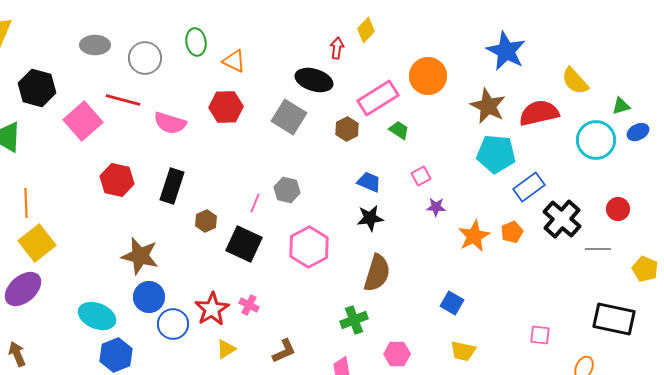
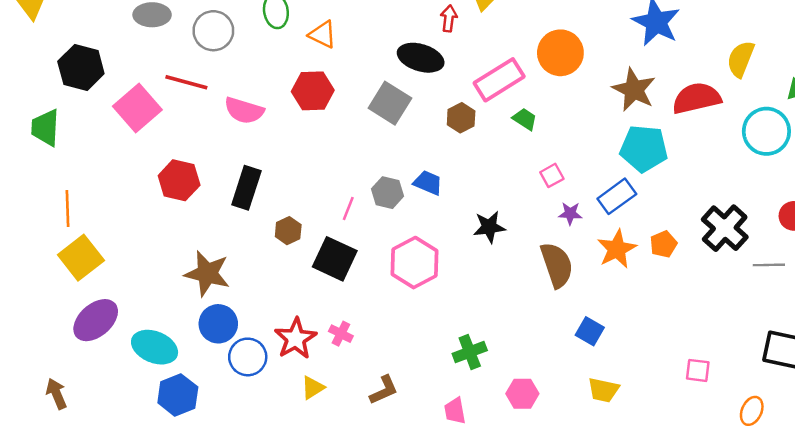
yellow semicircle: (575, 81) -> (741, 59), turned 64
blue trapezoid: (369, 182) -> (428, 183), moved
blue rectangle: (529, 187) -> (617, 196), moved
brown semicircle: (377, 273) -> (557, 265), moved, turned -36
purple ellipse: (23, 289) -> (96, 320), moved

